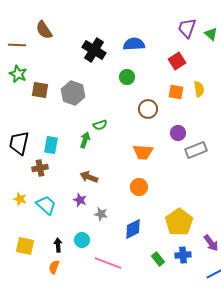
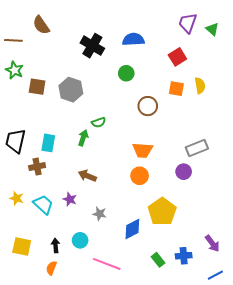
purple circle: (178, 133) -> (184, 172), moved
orange circle: (139, 187) -> (140, 176), moved
purple star: (80, 200) -> (70, 199), moved
yellow pentagon: (179, 222) -> (162, 212), moved

